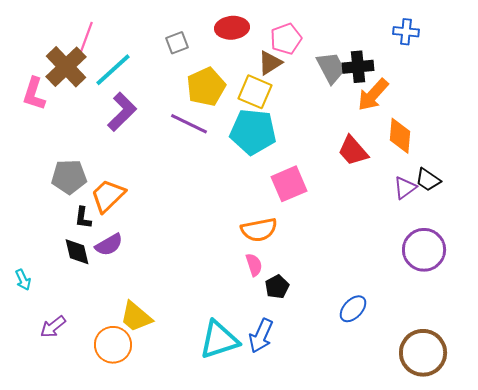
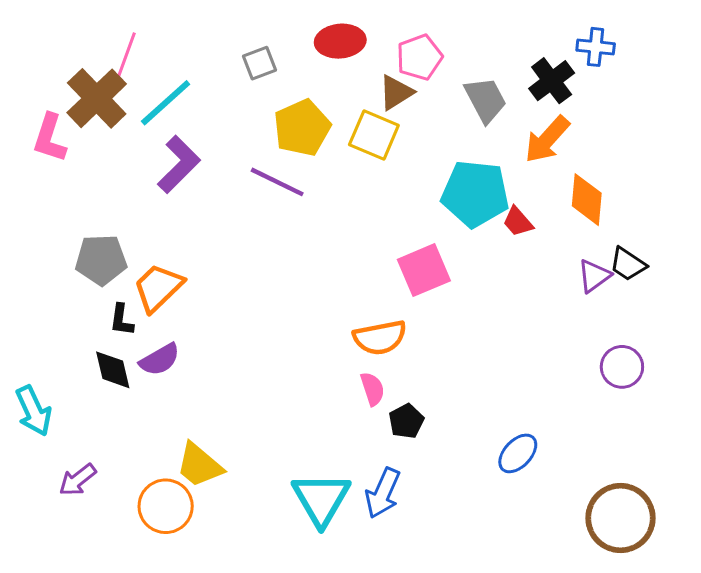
black cross: (358, 67) -> (552, 81), moved, turned -32
cyan pentagon: (253, 132) -> (475, 194), moved
red trapezoid: (353, 151) -> (518, 222), size x0.7
purple circle: (424, 250) -> (622, 367), size x0.7
cyan arrow: (23, 280) -> (34, 411), size x1.6
cyan triangle: (219, 340) -> (321, 499), turned -42

